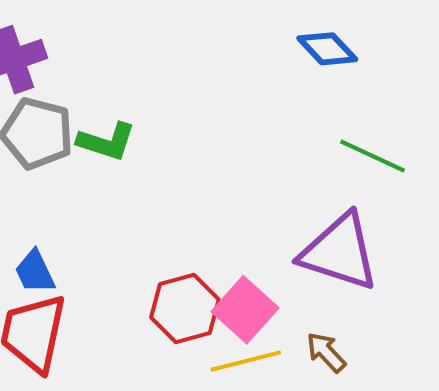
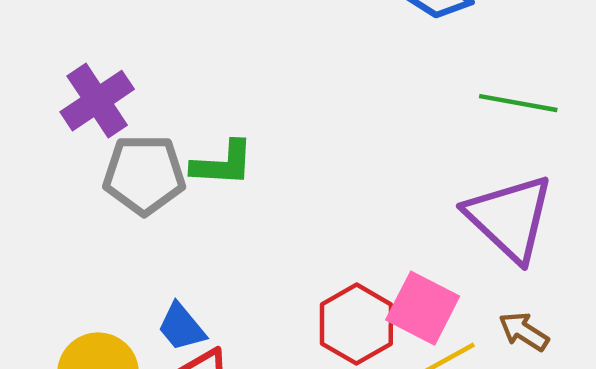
purple triangle: (339, 252) -> (510, 218), turned 40

